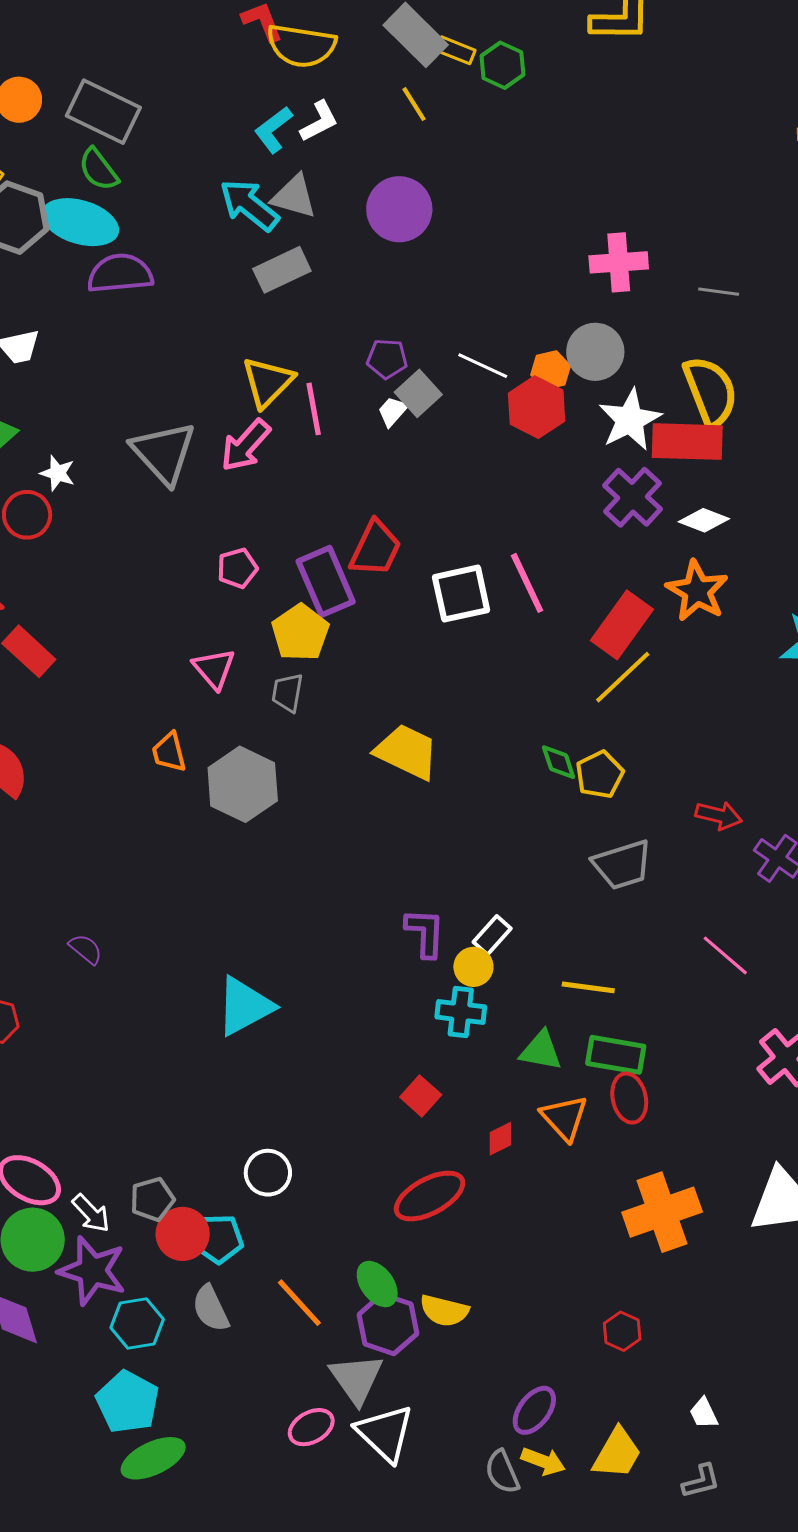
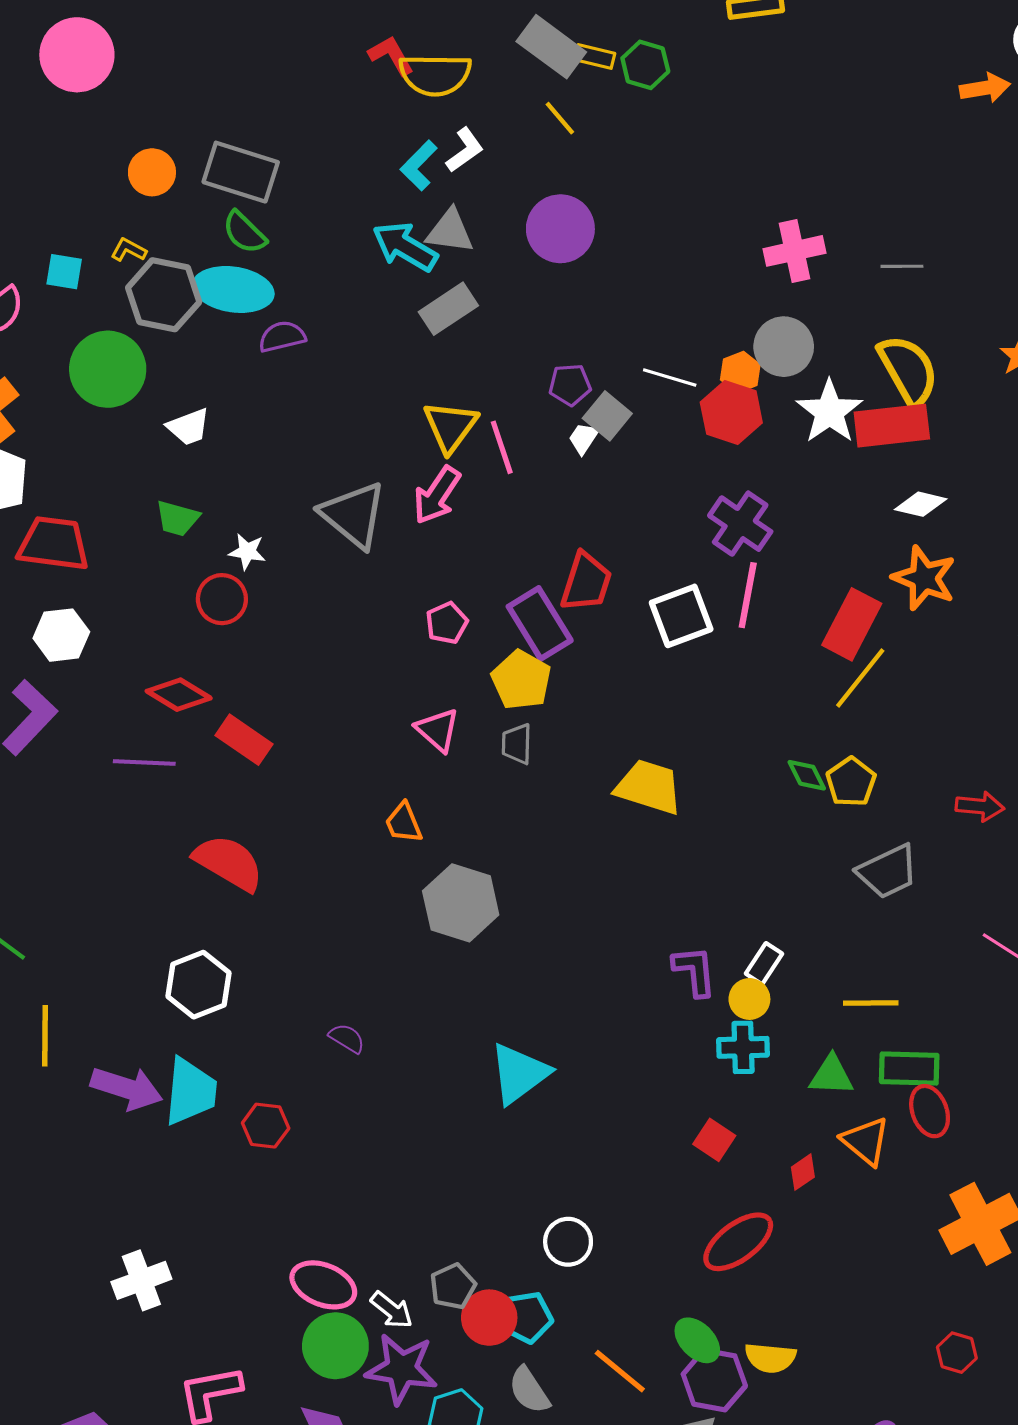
purple semicircle: (120, 274) -> (282, 337), size x0.7
purple cross: (632, 497) -> (740, 524), moved
pink line: (527, 583) -> (748, 595), turned 44
gray hexagon: (243, 784) -> (461, 903), moved

